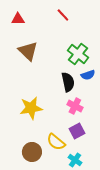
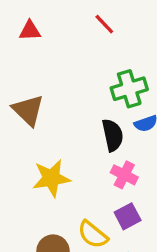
brown triangle: (28, 51) -> (28, 110), moved
green cross: (78, 54) -> (129, 89), turned 35

